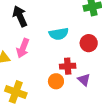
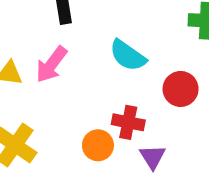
cyan semicircle: (59, 34) -> (128, 55), turned 30

